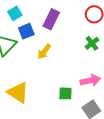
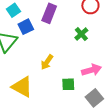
green cross: (92, 43) -> (81, 34), moved
yellow arrow: (44, 52) -> (47, 62), moved

